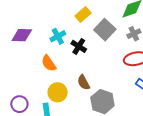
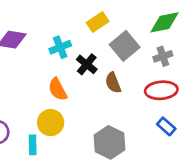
orange semicircle: (49, 63) -> (58, 89), moved
brown semicircle: (84, 82) -> (113, 83), moved

